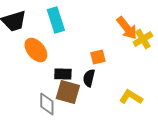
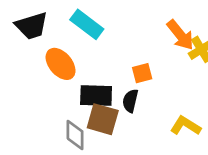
cyan rectangle: (56, 20) -> (87, 24), turned -35
black rectangle: (63, 74) -> (96, 95), size x1.4

